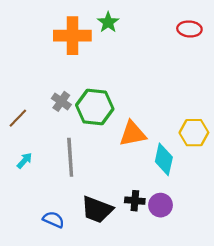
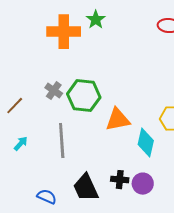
black trapezoid: (97, 210) -> (86, 188), turned 44

